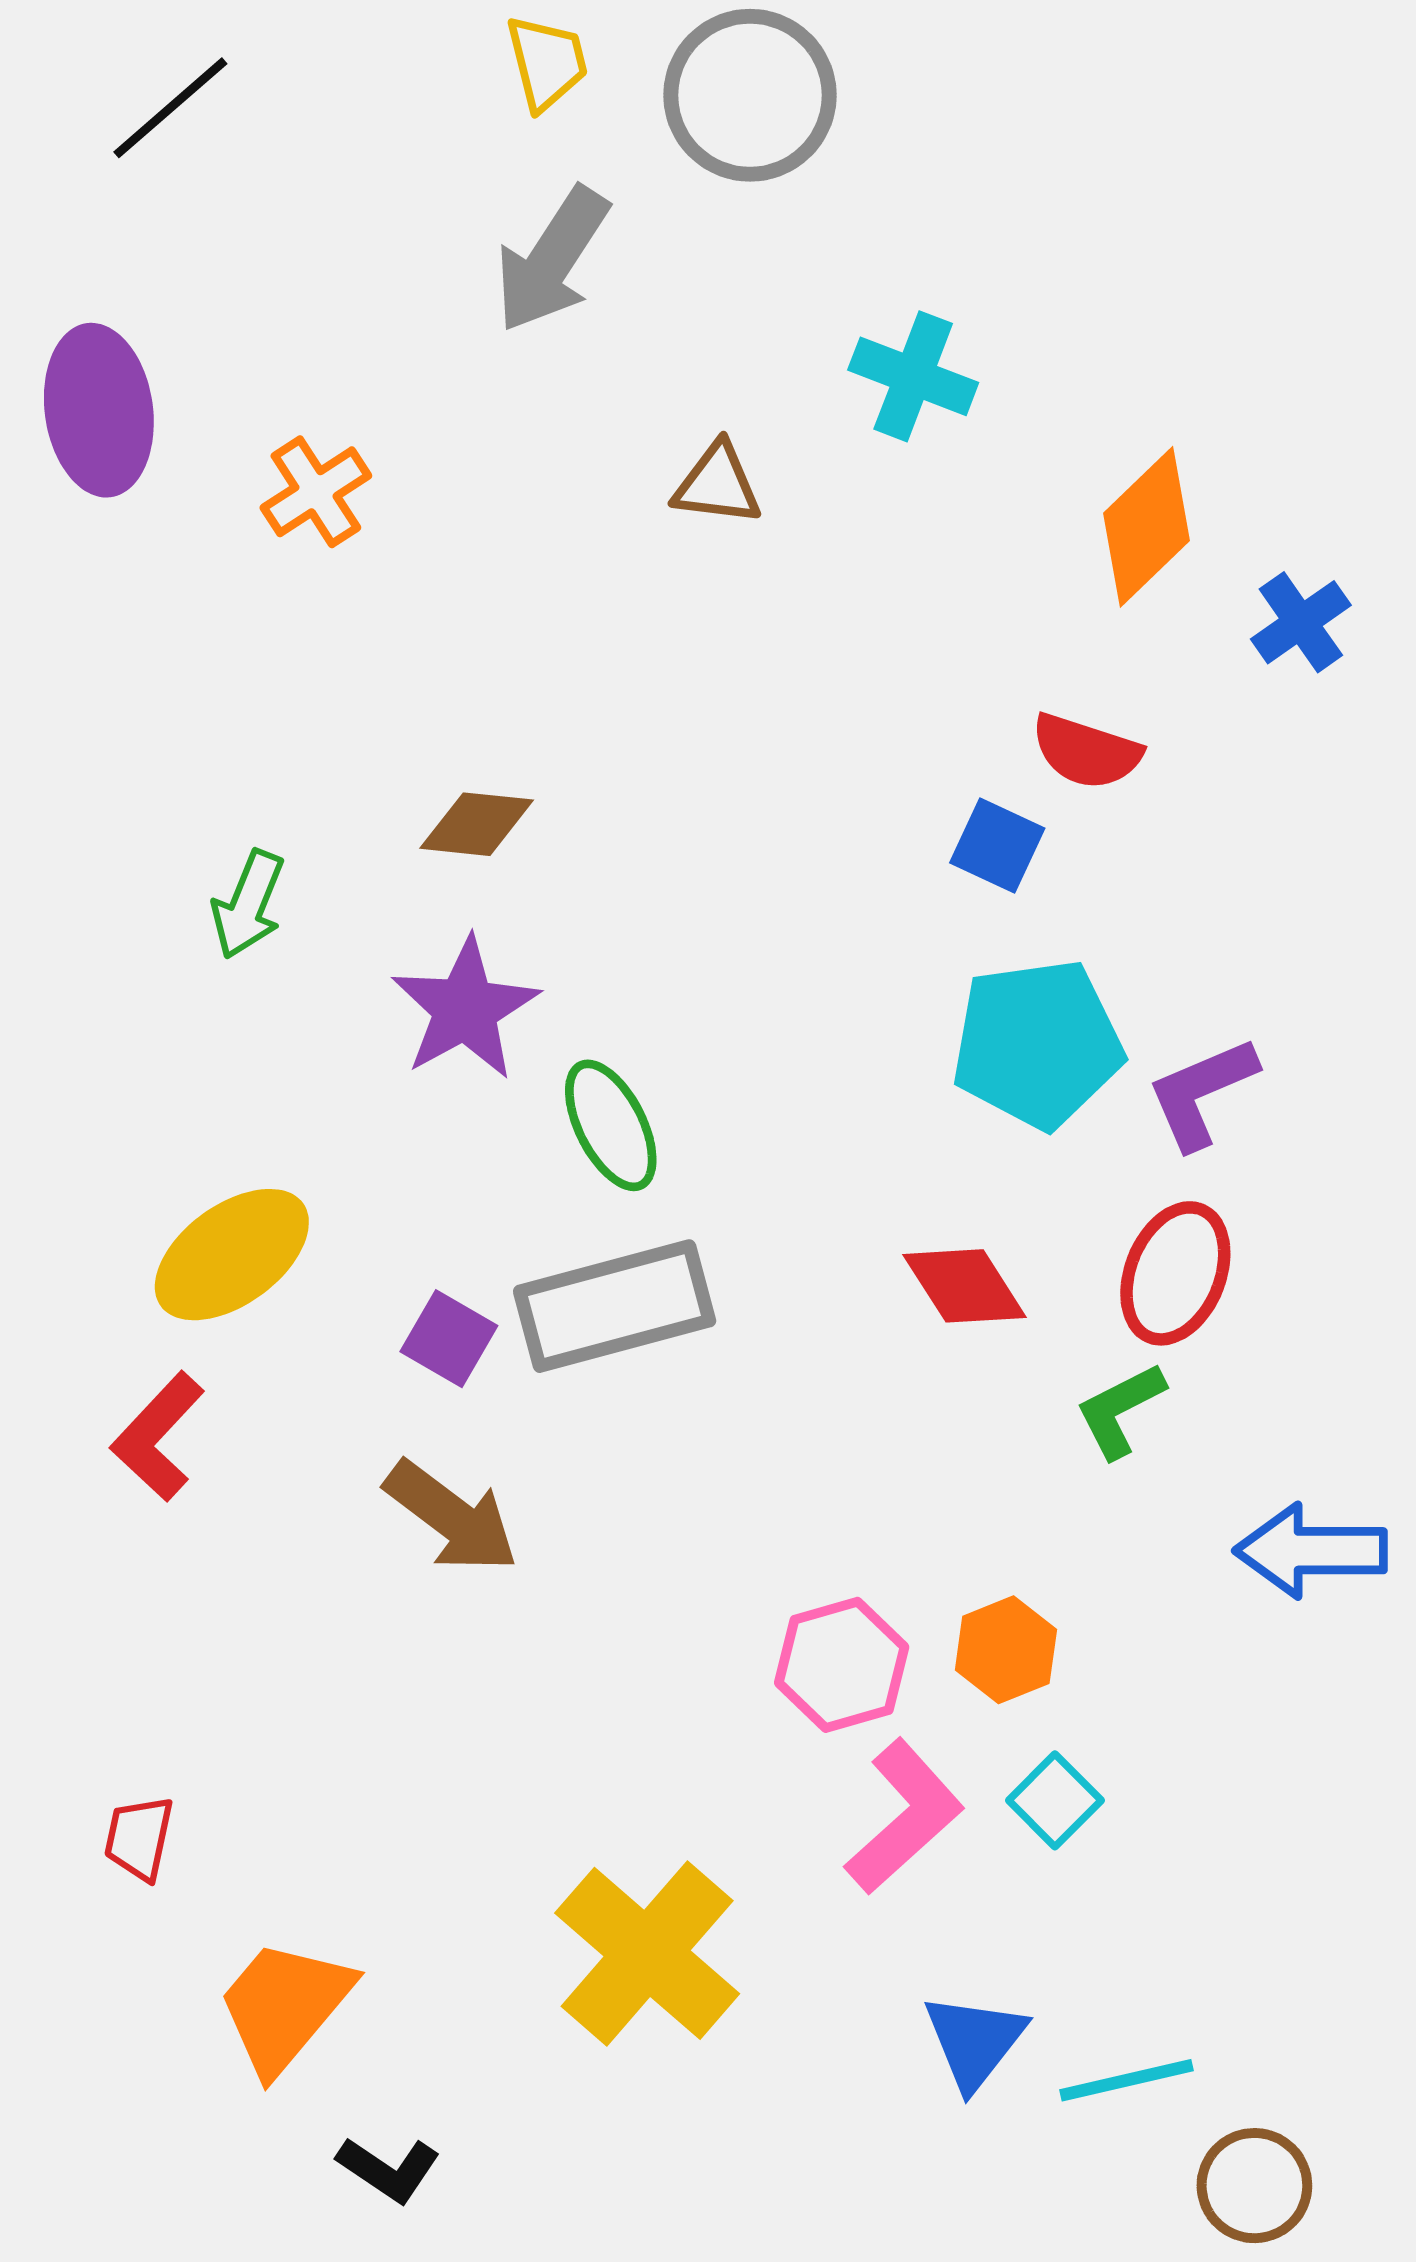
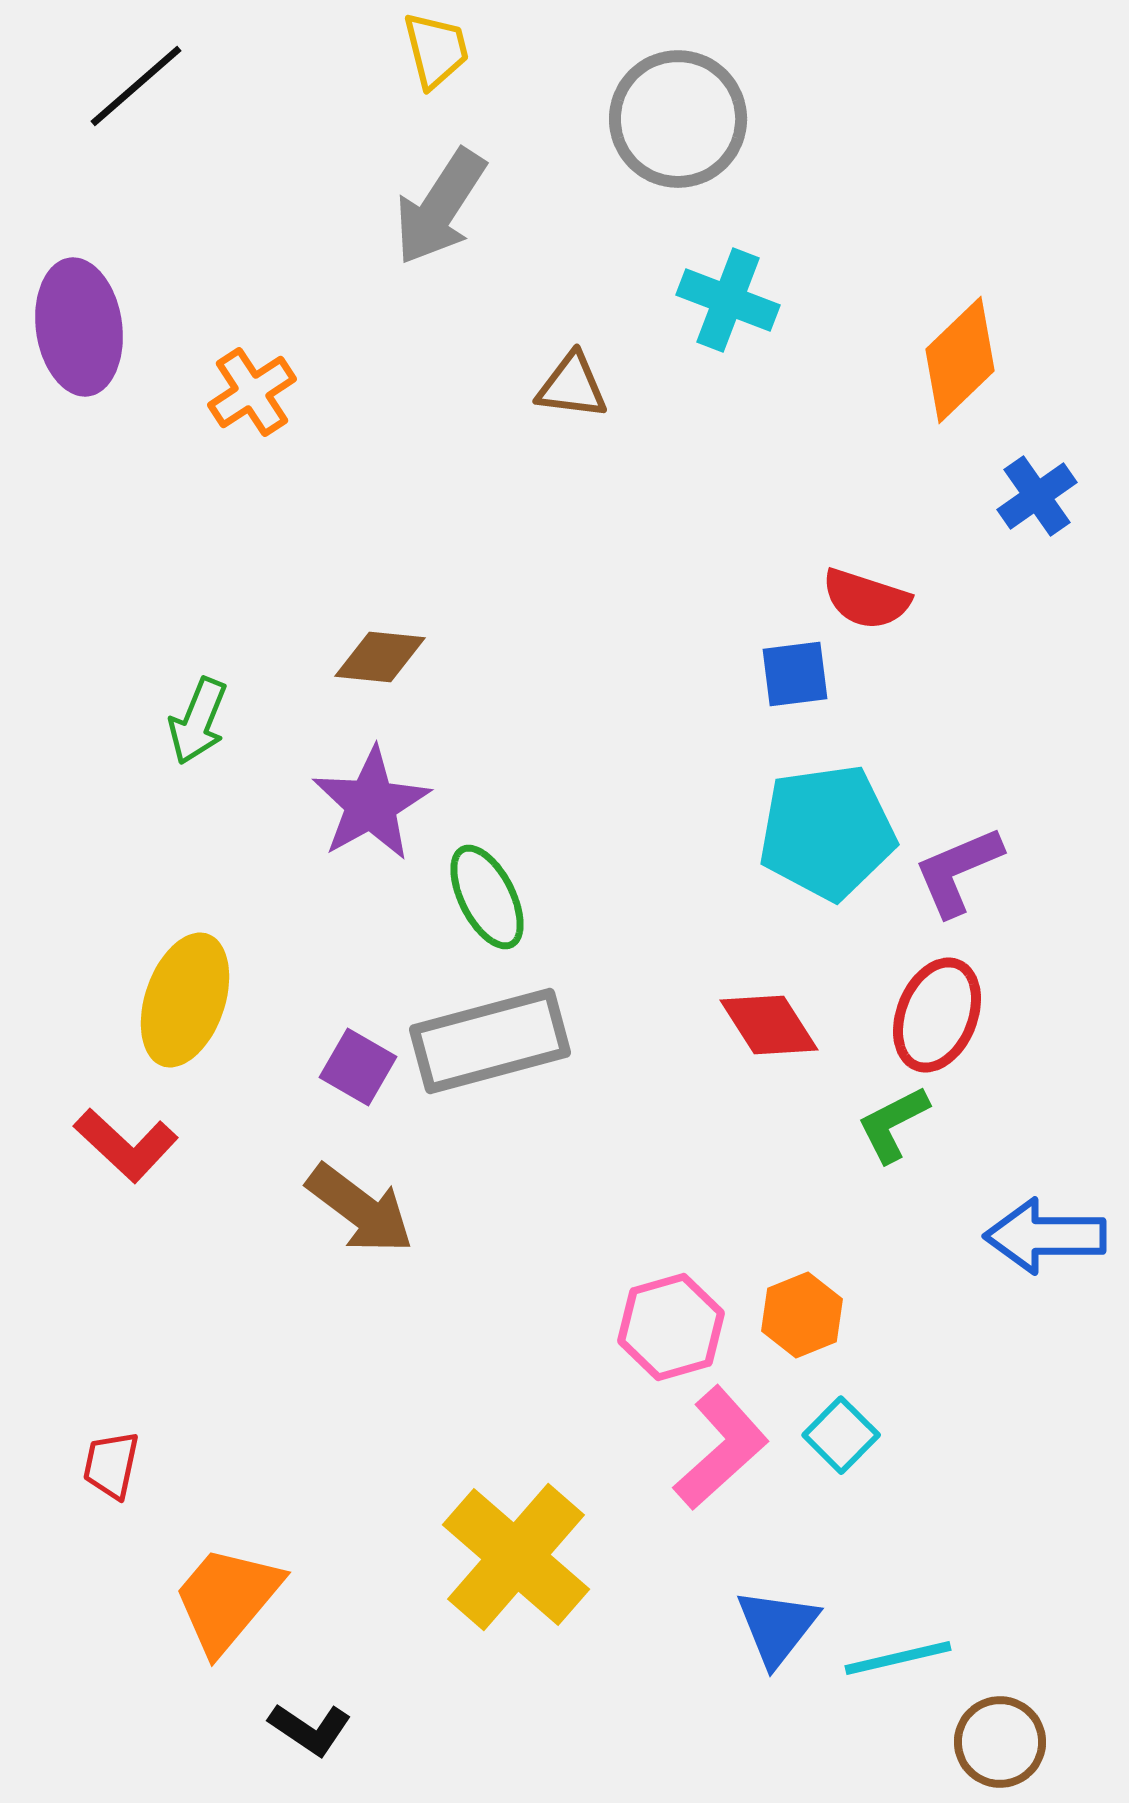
gray circle: (750, 95) -> (678, 119), moved
orange diamond: (1147, 527) -> (960, 360), moved
blue square: (997, 846) -> (795, 674), turned -32
yellow ellipse: (232, 1255) -> (185, 1000), turned -35
red L-shape: (158, 1437) -> (126, 1145), turned -90

